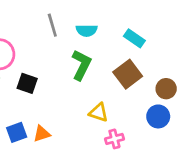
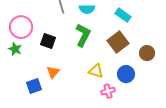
black square: (27, 83) -> (48, 41), moved
blue circle: (158, 116) -> (126, 74), moved
orange triangle: (42, 134) -> (53, 72), moved, turned -32

